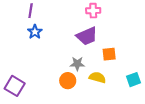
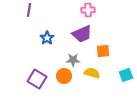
blue star: (35, 32) -> (47, 38), moved
purple square: (15, 86) -> (37, 79), moved

